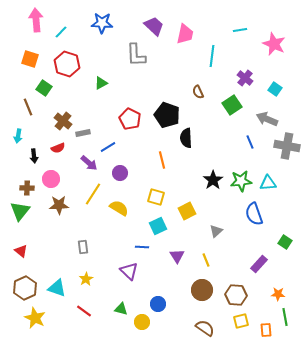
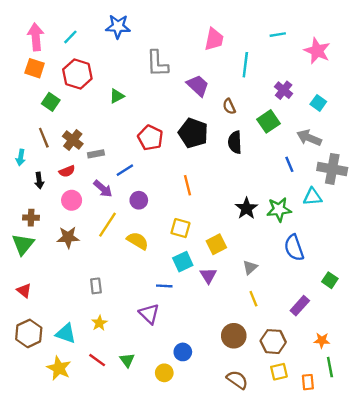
pink arrow: (36, 20) -> (36, 37), moved
purple trapezoid: (154, 26) -> (198, 86), moved
brown line: (28, 107) -> (44, 138), moved
black semicircle: (186, 138) -> (235, 142), moved
pink circle: (51, 179) -> (72, 200), moved
cyan triangle: (268, 183) -> (313, 197), moved
purple triangle: (177, 256) -> (208, 276), moved
yellow line: (206, 260) -> (253, 299), moved
green triangle: (121, 309) -> (127, 360), moved, turned 40
yellow star: (35, 318) -> (59, 368), moved

